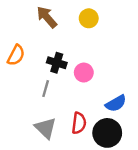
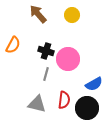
pink circle: (84, 73) -> (68, 59), size x1.5
gray line: (46, 89) -> (46, 74), moved
gray triangle: (46, 128) -> (37, 104), turned -30

